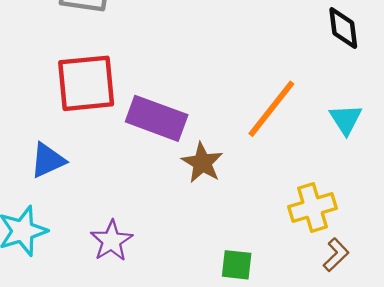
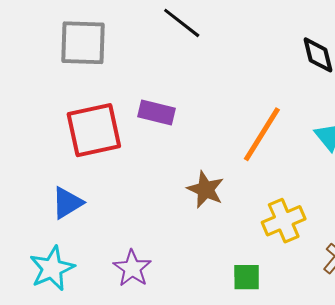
purple rectangle: (157, 118) -> (157, 113), moved, size x0.7
yellow cross: (313, 208) -> (284, 221), moved

